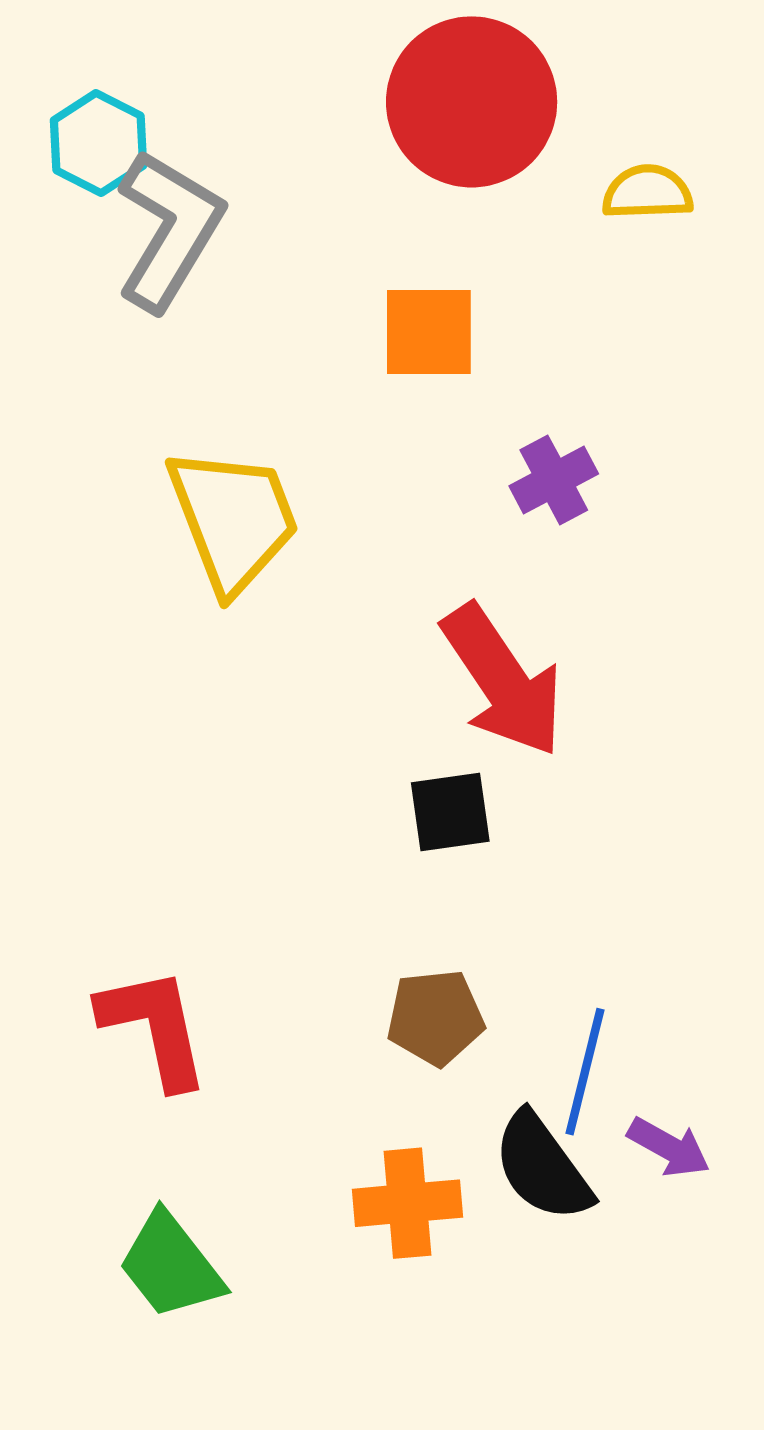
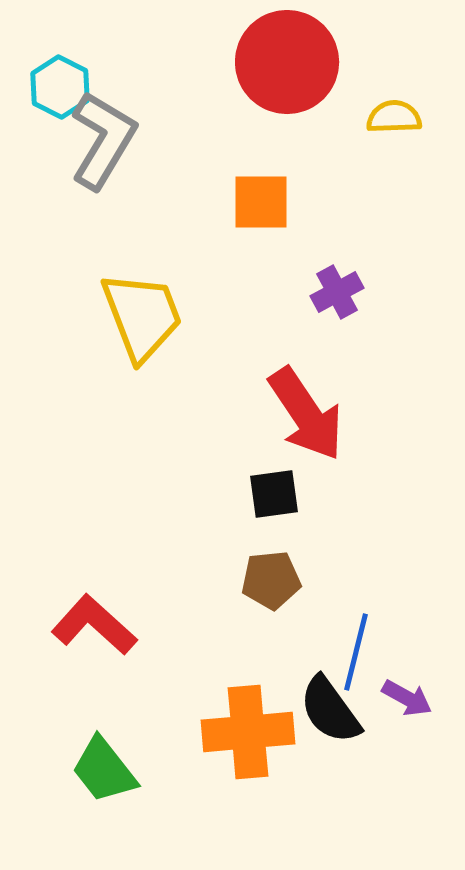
brown pentagon: (435, 1017) -> (271, 580), moved
red L-shape: (154, 1027) -> (94, 625), turned -36
orange cross: (407, 1203) -> (248, 732), size x1.4

